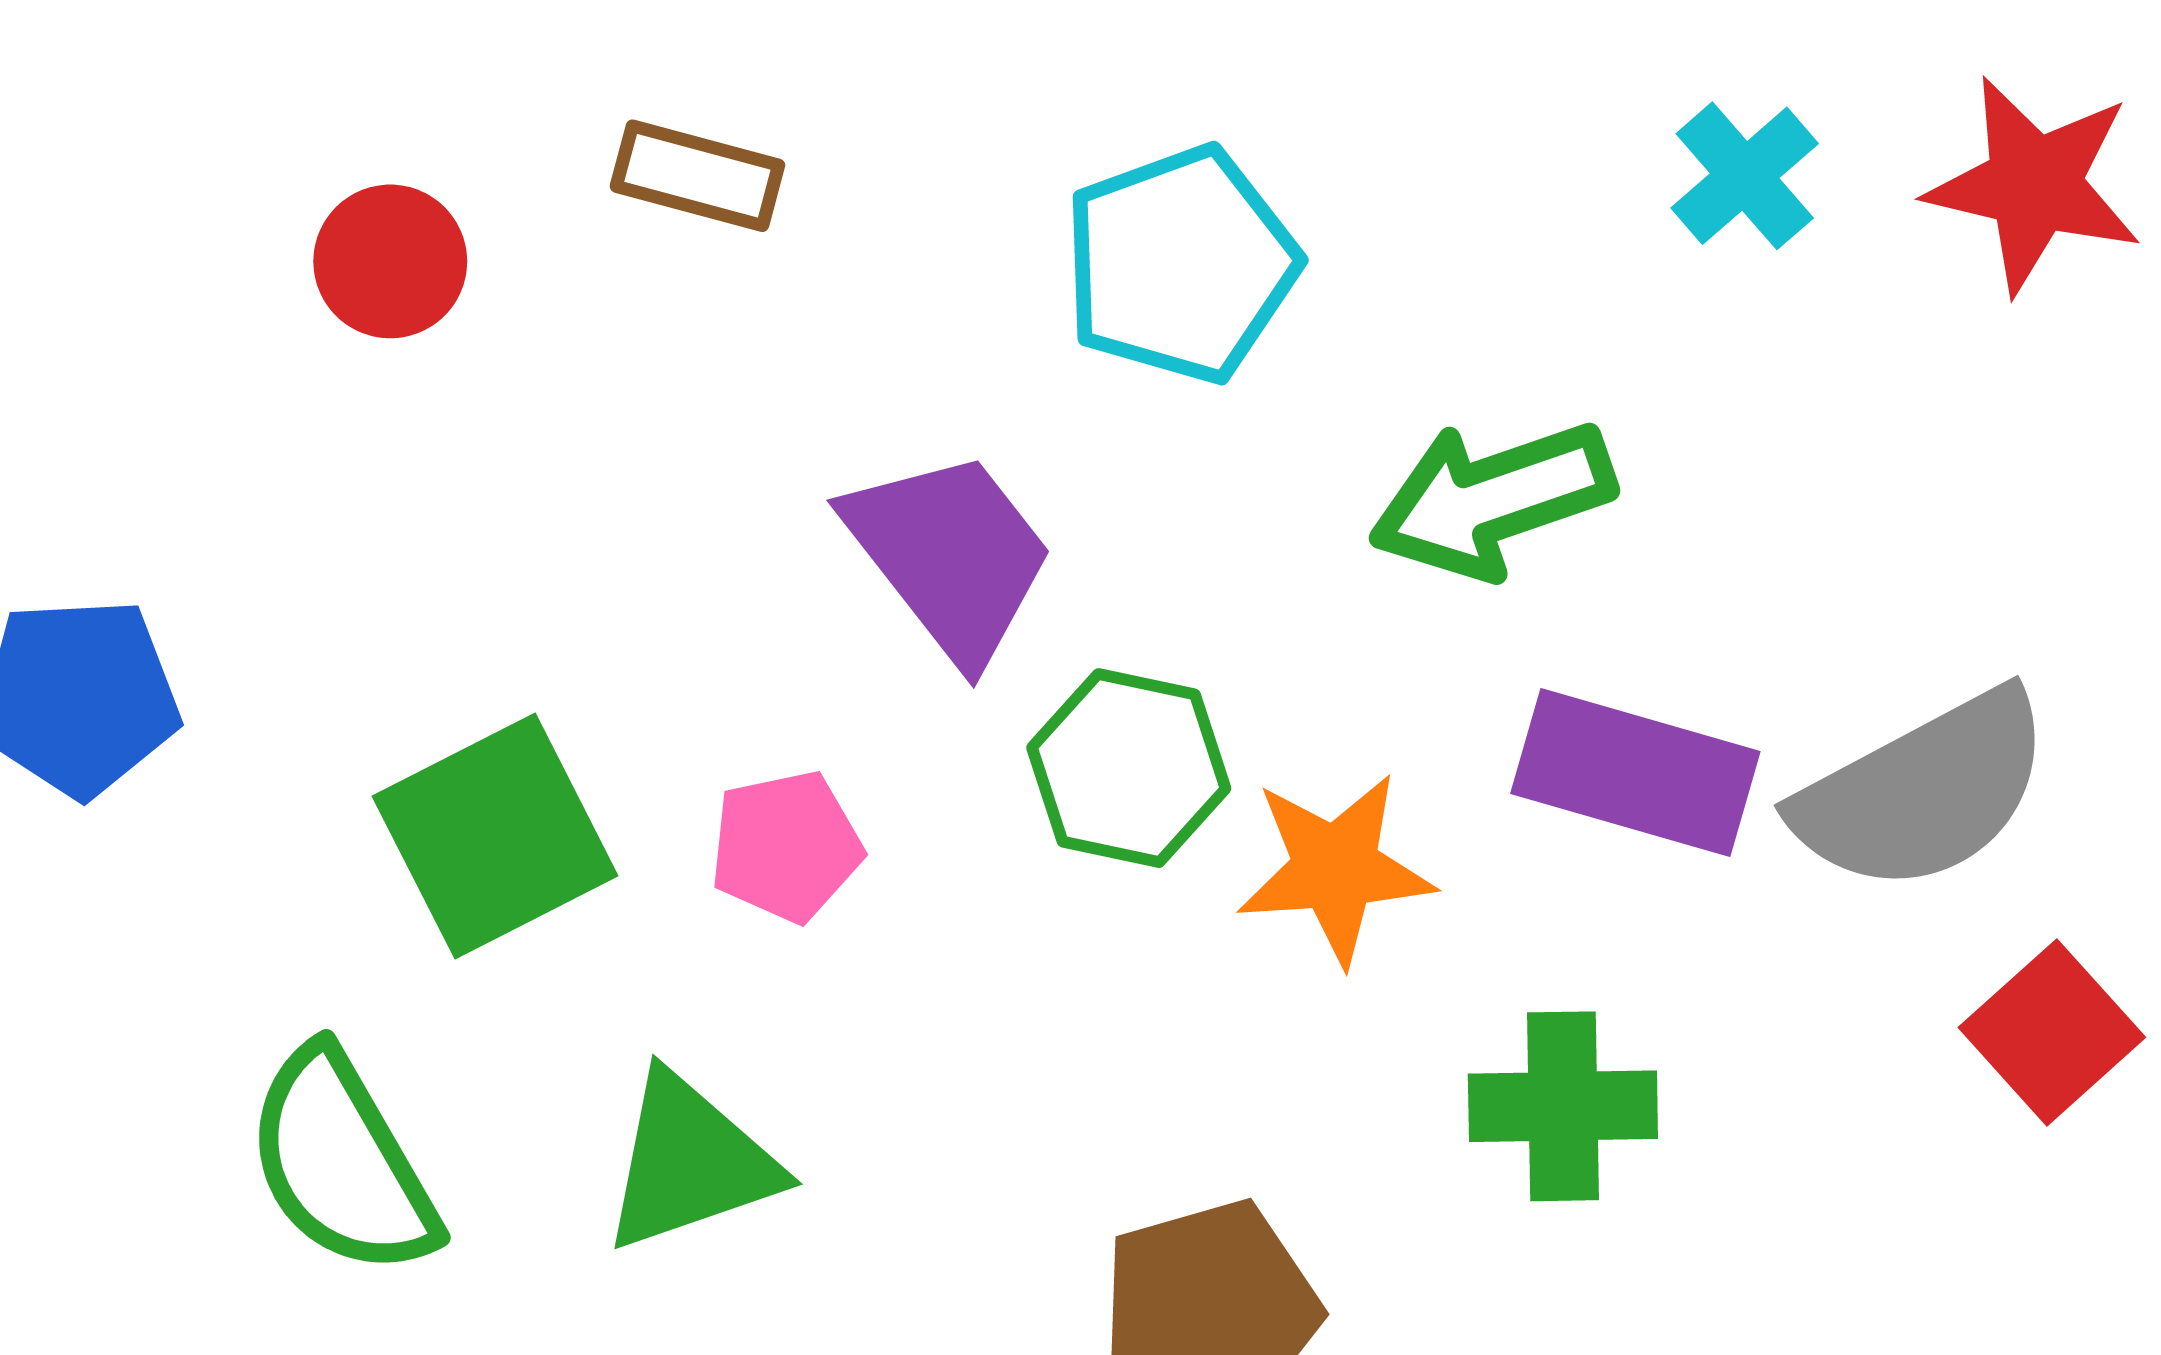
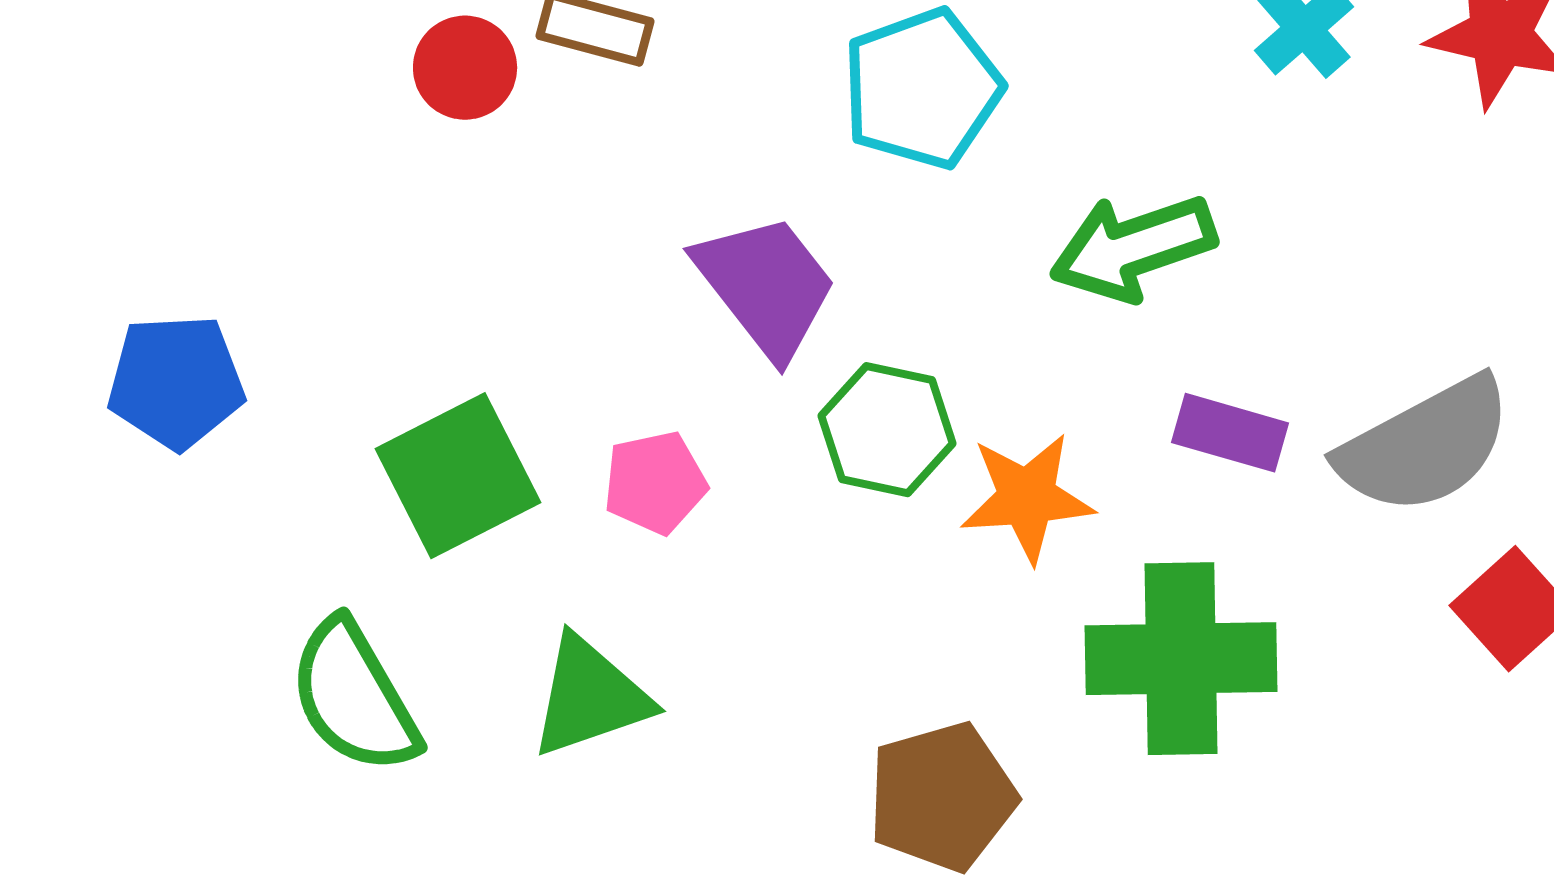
red circle: (390, 261) -> (465, 68), moved
purple rectangle: (1635, 772) -> (1230, 433), size x0.7
green cross: (1563, 1106) -> (1181, 659), size x1.5

